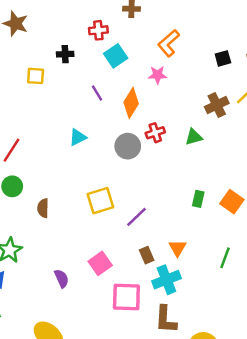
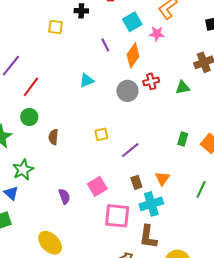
cyan square: (116, 56) -> (132, 22), moved
yellow square: (100, 201) -> (101, 134), size x0.6

